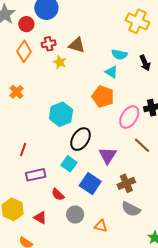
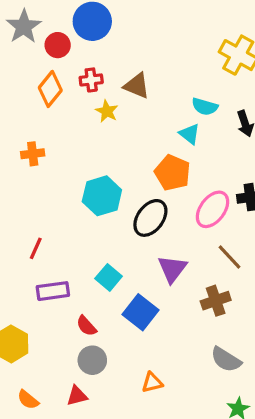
orange cross: (17, 92) -> (33, 154), turned 32
black ellipse: (81, 139) -> (150, 218), moved
brown cross: (126, 183) -> (216, 301), moved
gray semicircle: (131, 209) -> (226, 360), moved
gray circle: (75, 215) -> (92, 360), moved
red triangle: (40, 218) -> (77, 396), moved, turned -48
orange triangle: (101, 226) -> (152, 383), turned -32

